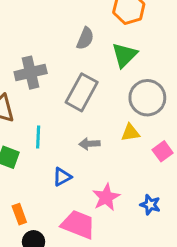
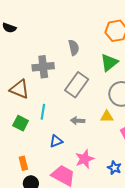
gray semicircle: (85, 38) -> (74, 48), moved, turned -42

